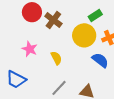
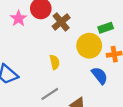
pink star: (30, 49) -> (19, 18), moved

